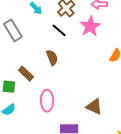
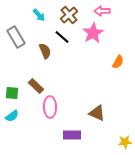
brown semicircle: (52, 57) -> (45, 51), moved
brown rectangle: (26, 74) -> (36, 86), moved

